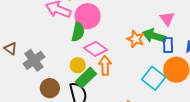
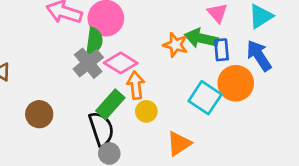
gray cross: (34, 60) -> (88, 63), moved
yellow circle: (78, 65) -> (146, 111), moved
brown circle: (50, 88) -> (39, 114), moved

